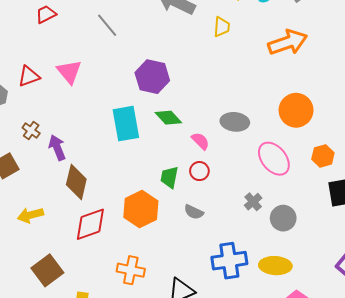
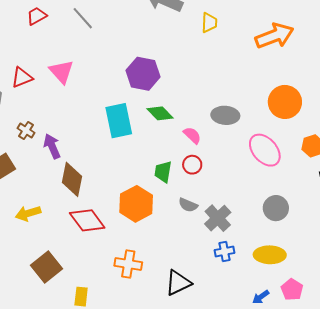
gray line: (107, 25) -> (83, 18), moved
gray cross: (253, 202) -> (218, 218), moved, size x1.5
red diamond: (90, 224) -> (87, 220), turned 75
blue cross: (229, 261) -> (224, 251), size x0.6

